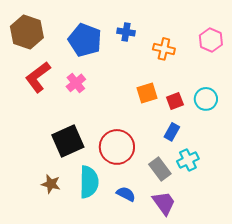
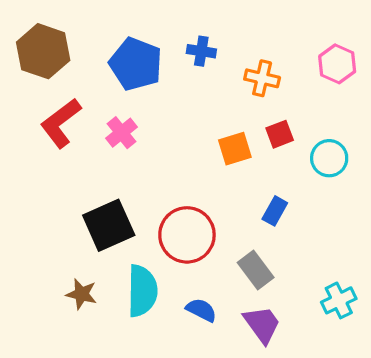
red square: (175, 101) -> (280, 134), moved
cyan cross: (188, 160) -> (339, 300), moved

